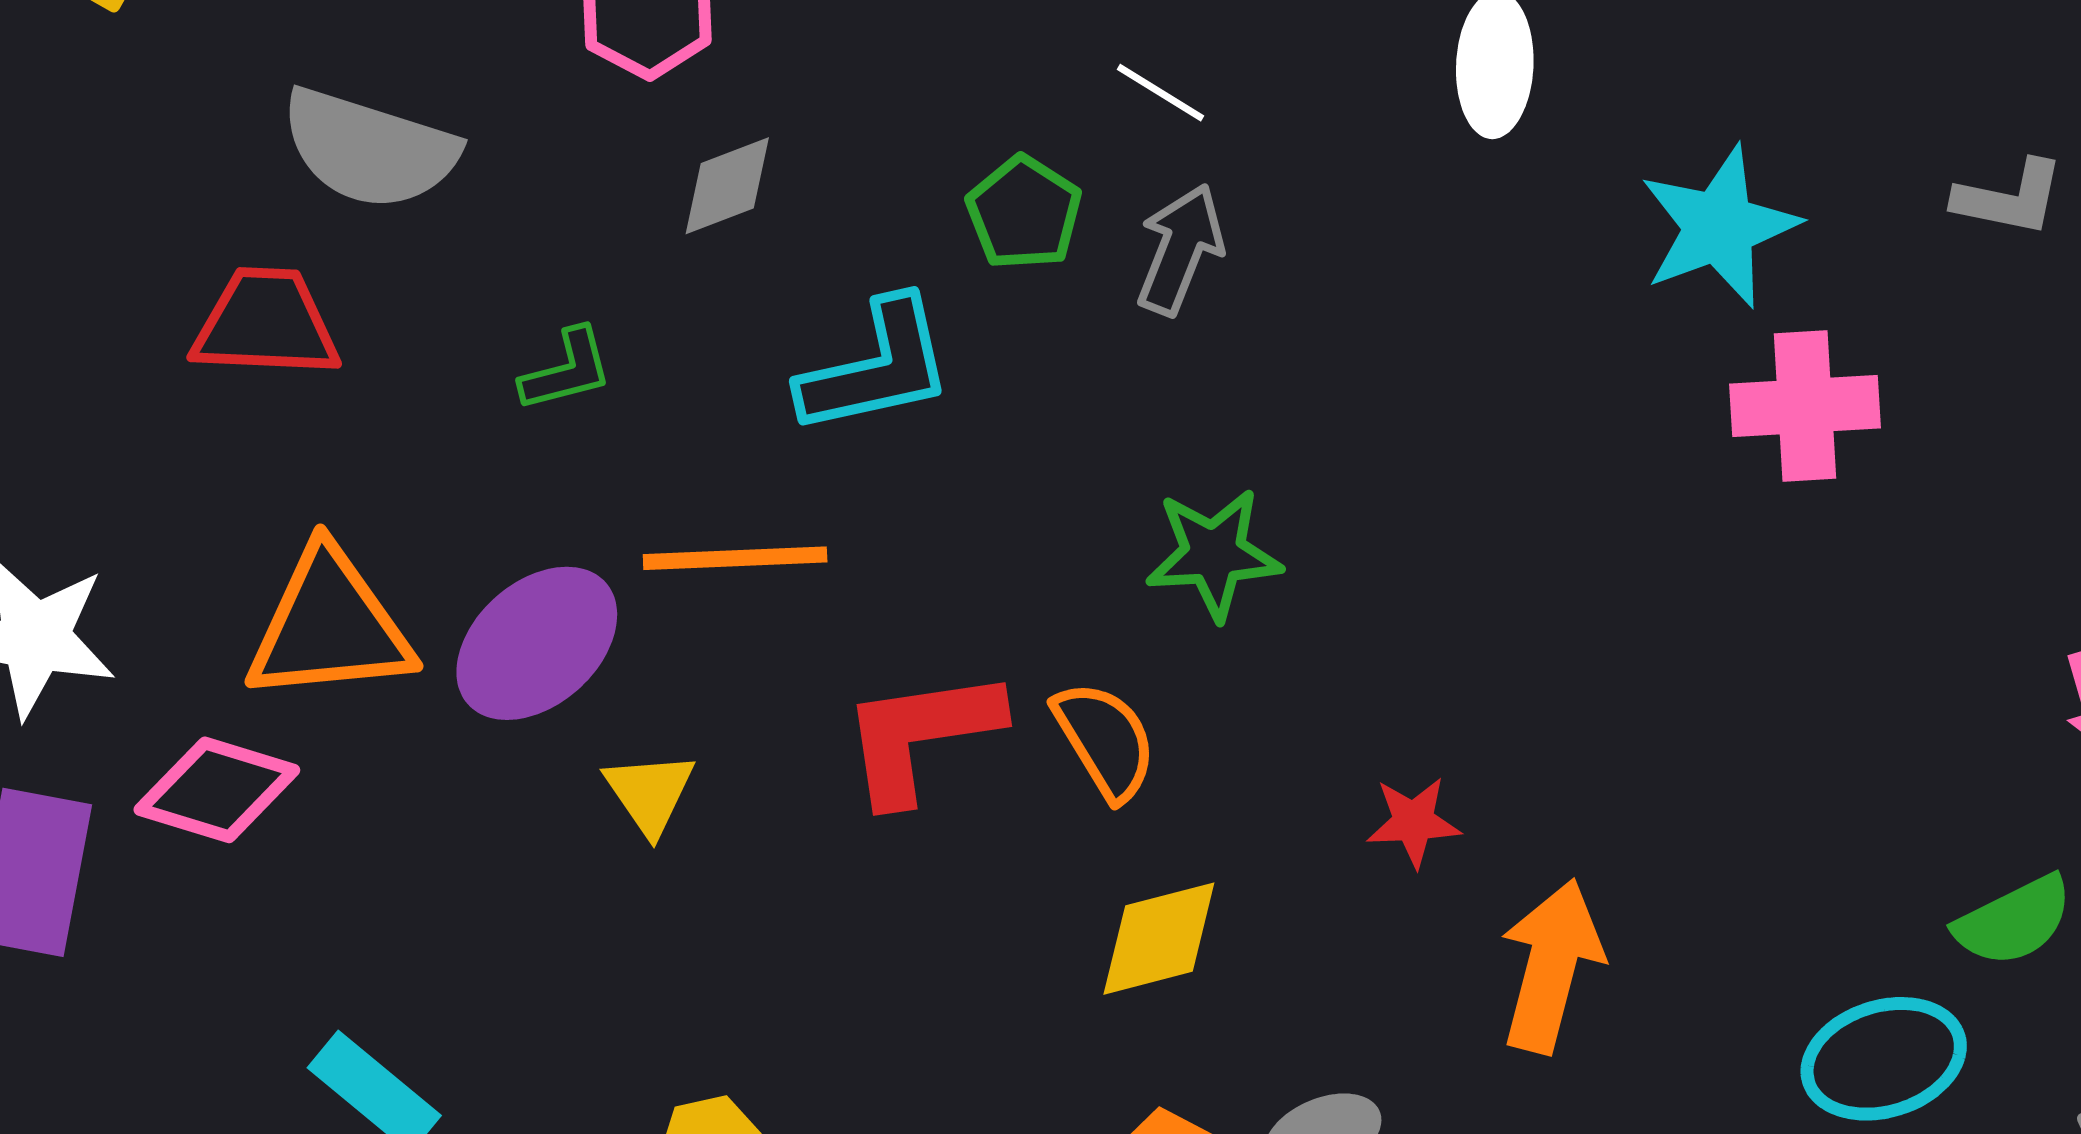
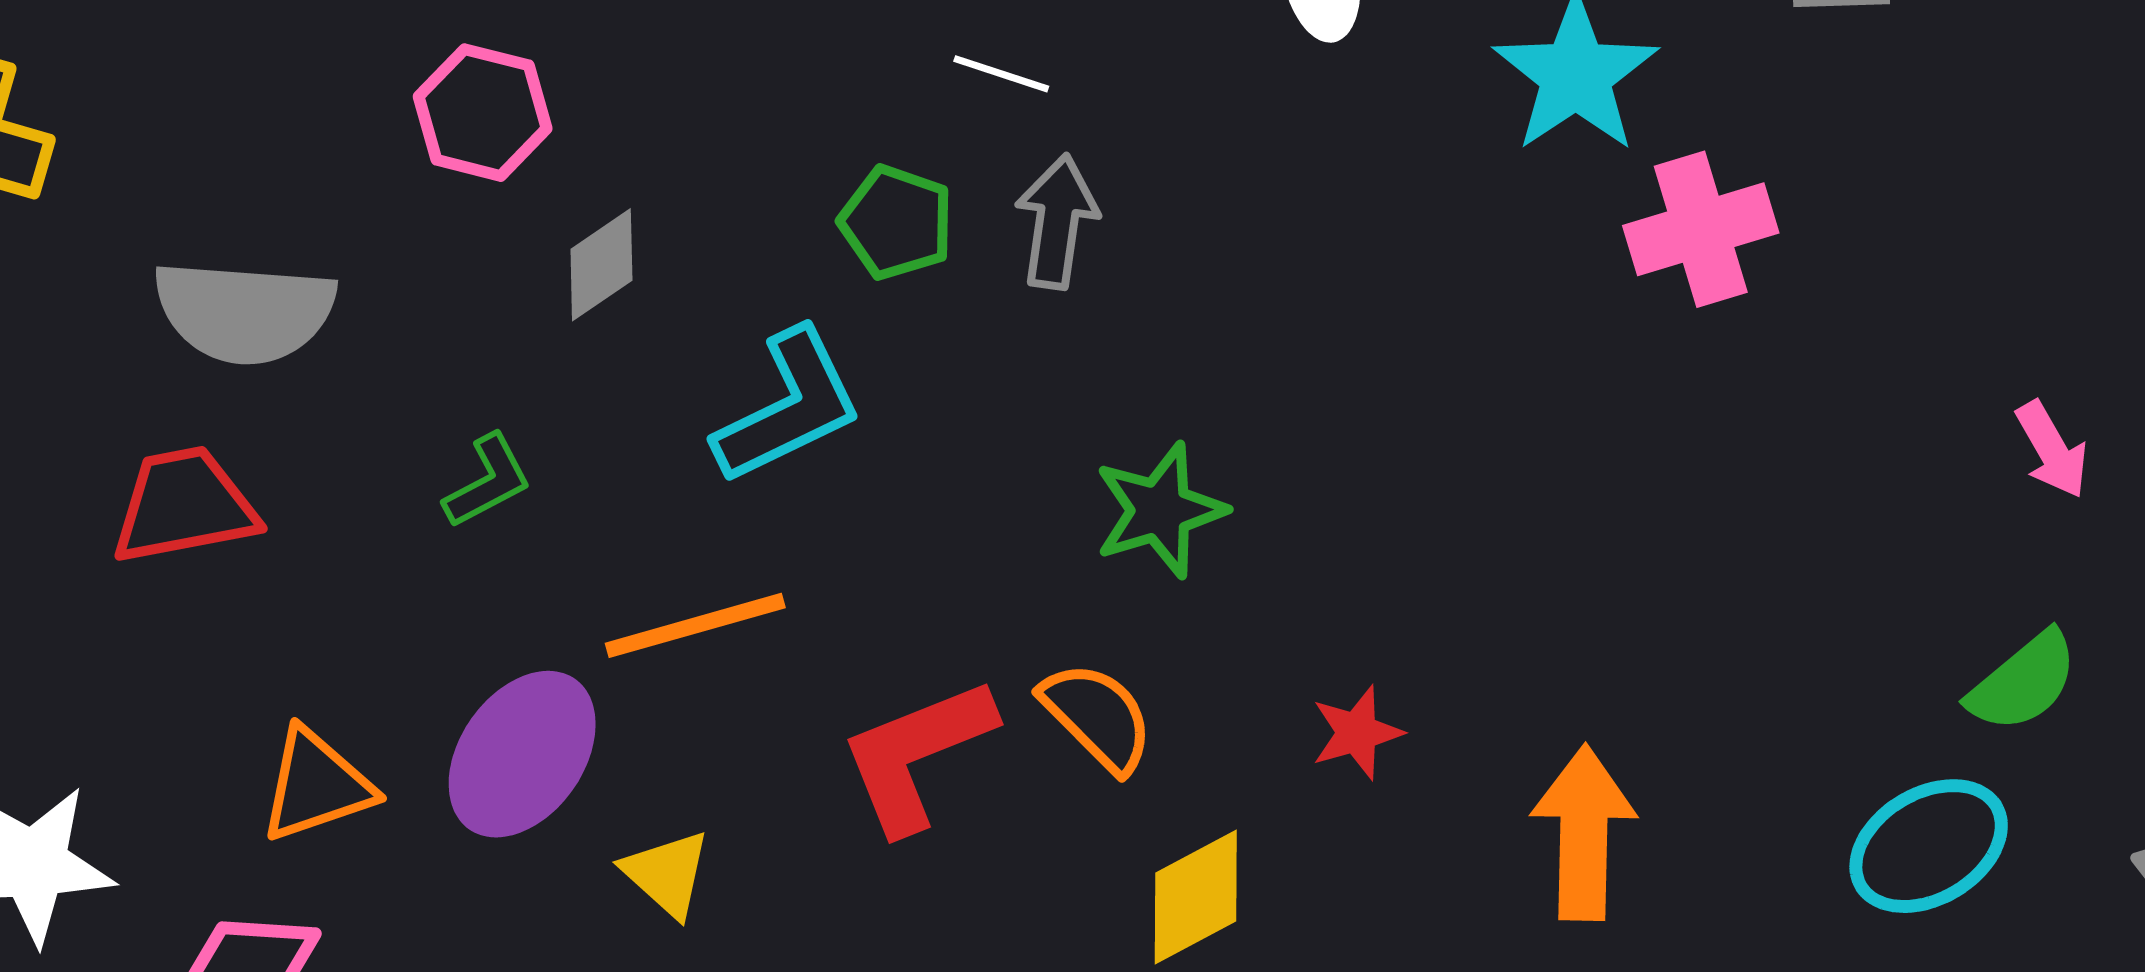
orange triangle: (329, 626) -> (316, 785), size x0.7
red star: (1414, 822) -> (1357, 733), moved

